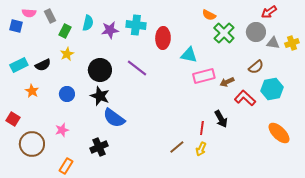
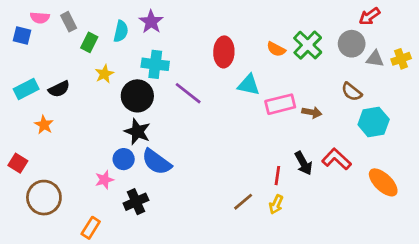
orange semicircle: (209, 15) -> (276, 49), moved
cyan cross: (136, 25) -> (155, 64), moved
purple star: (110, 30) -> (151, 22), moved, turned -30
yellow star: (67, 54) -> (104, 74), moved
cyan triangle: (189, 55) -> (249, 85), moved
brown semicircle: (256, 67) -> (352, 92), turned 77
brown arrow: (227, 82) -> (312, 112), turned -144
blue circle: (67, 94) -> (124, 159), moved
red L-shape: (245, 98) -> (337, 159), moved
pink star: (62, 130) -> (104, 180), moved

